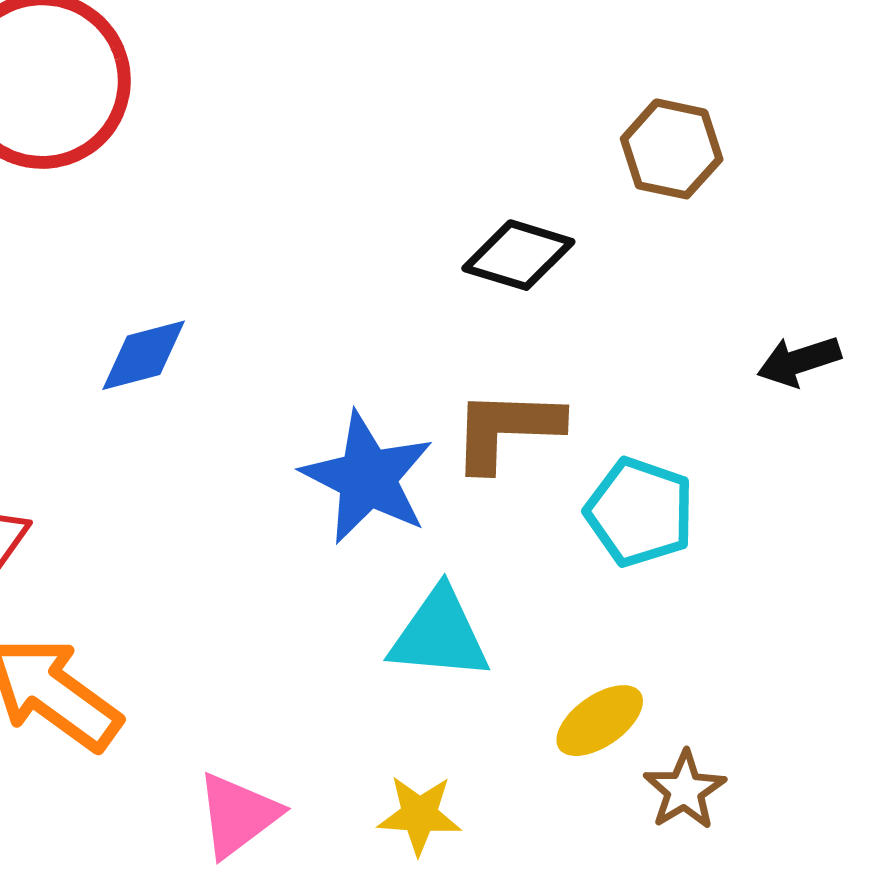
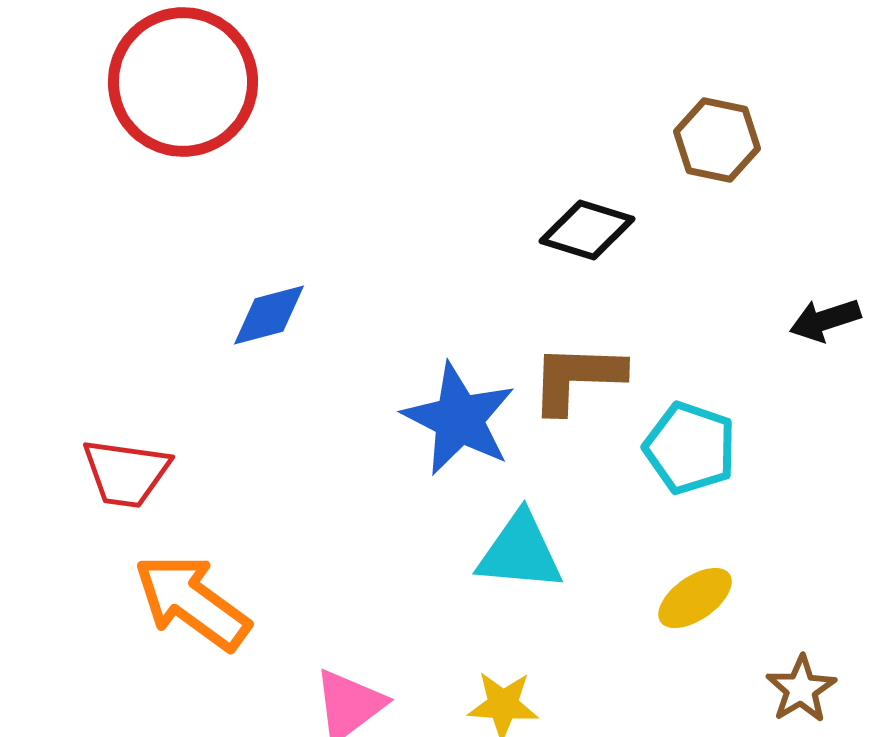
yellow ellipse: (600, 721) -> (695, 598), moved
brown star: (685, 790) -> (801, 689), moved

